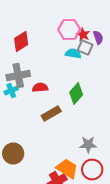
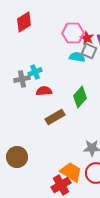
red diamond: (21, 42) -> (24, 22), moved
gray cross: (18, 76) -> (22, 79), size x0.7
cyan cross: (11, 90) -> (35, 72), moved

